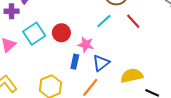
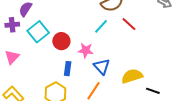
cyan square: (34, 34) -> (38, 32), moved
blue rectangle: (75, 62) -> (68, 69), moved
blue triangle: (101, 63) -> (102, 67), turned -30

